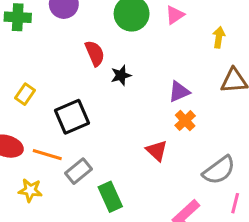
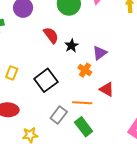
purple triangle: (179, 92) -> (100, 53), moved
orange cross: (185, 121) -> (85, 70), moved
orange line: (47, 155) -> (82, 103), moved

